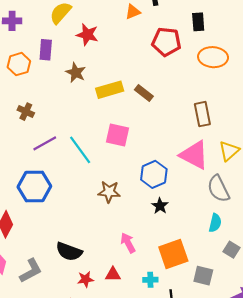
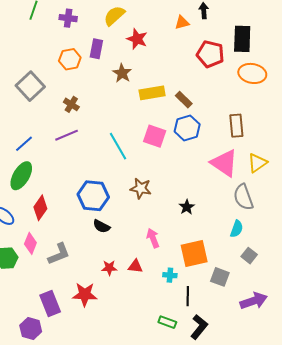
black rectangle: (198, 22) -> (242, 39), size x1.5
purple line: (45, 143) -> (67, 135), moved
blue hexagon: (154, 174) -> (187, 128), moved
blue hexagon: (34, 187) -> (93, 196), moved
black semicircle: (69, 252) -> (102, 226), moved, size x0.7

